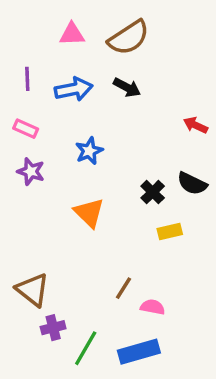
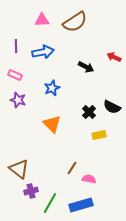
black arrow: (127, 87) -> (86, 67), moved
red arrow: (196, 125) -> (114, 57), moved

